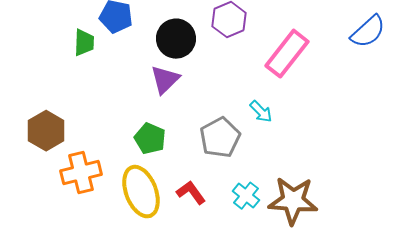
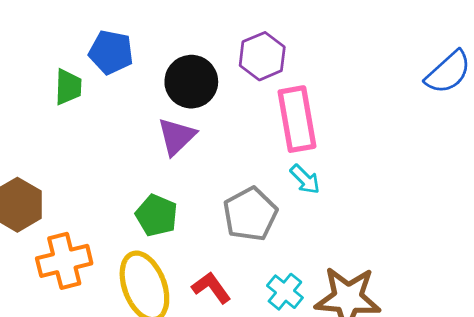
pink rectangle: (287, 54) -> (297, 119), moved, turned -48

